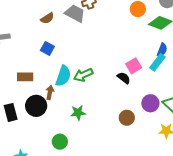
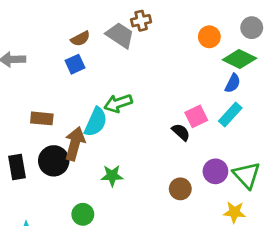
blue square: (47, 48) -> (75, 64), moved, turned 32
blue semicircle: (162, 50) -> (233, 83), moved
green arrow: (83, 75) -> (118, 103), moved
brown arrow: (50, 92) -> (75, 144), size x1.6

